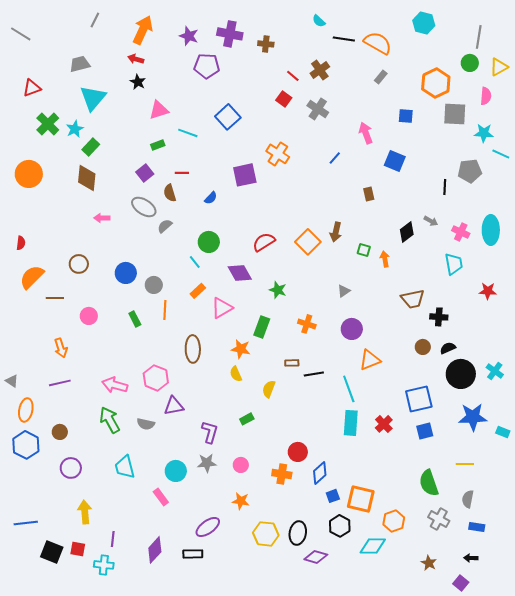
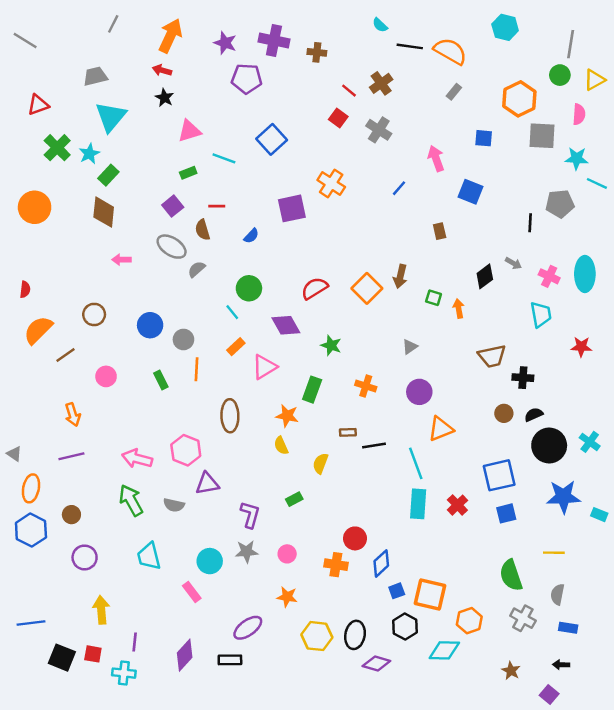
brown line: (55, 298) -> (66, 355), turned -36

